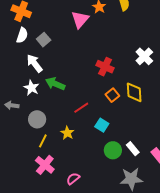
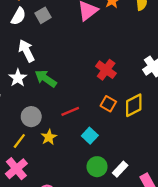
gray square: (44, 40) -> (43, 15), moved
yellow diamond: (134, 92) -> (134, 105), turned 55
orange square: (112, 95) -> (108, 104), turned -32
gray circle: (37, 119) -> (31, 117), moved
white rectangle: (133, 149) -> (120, 169), turned 72

